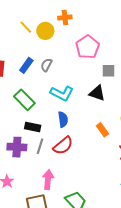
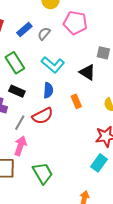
pink pentagon: (88, 47) -> (75, 23), moved, turned 30
orange rectangle: (102, 130) -> (76, 101), moved
gray line: (40, 146) -> (20, 123), moved

